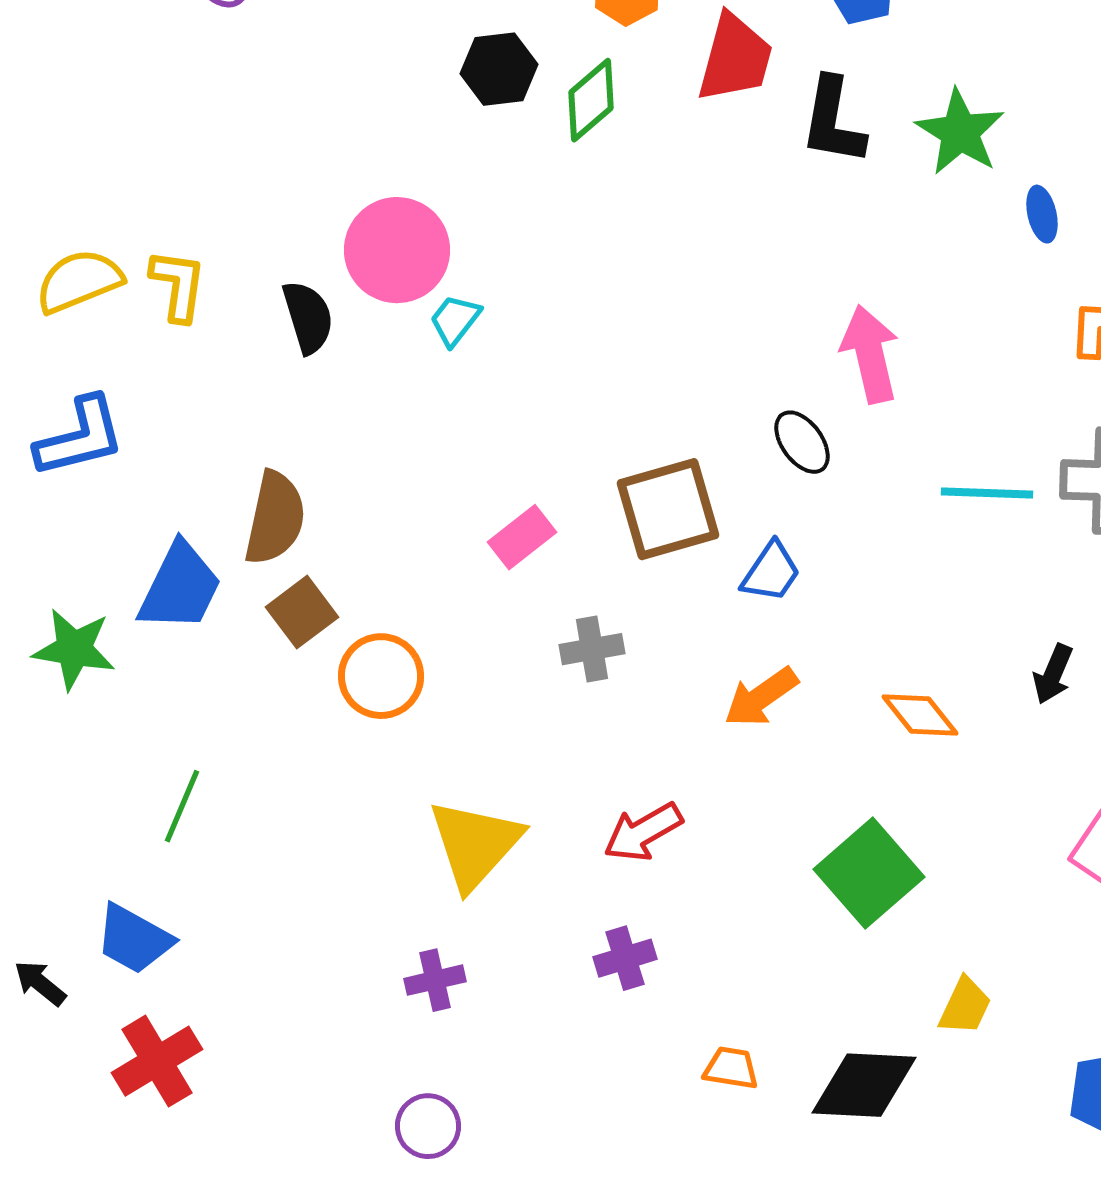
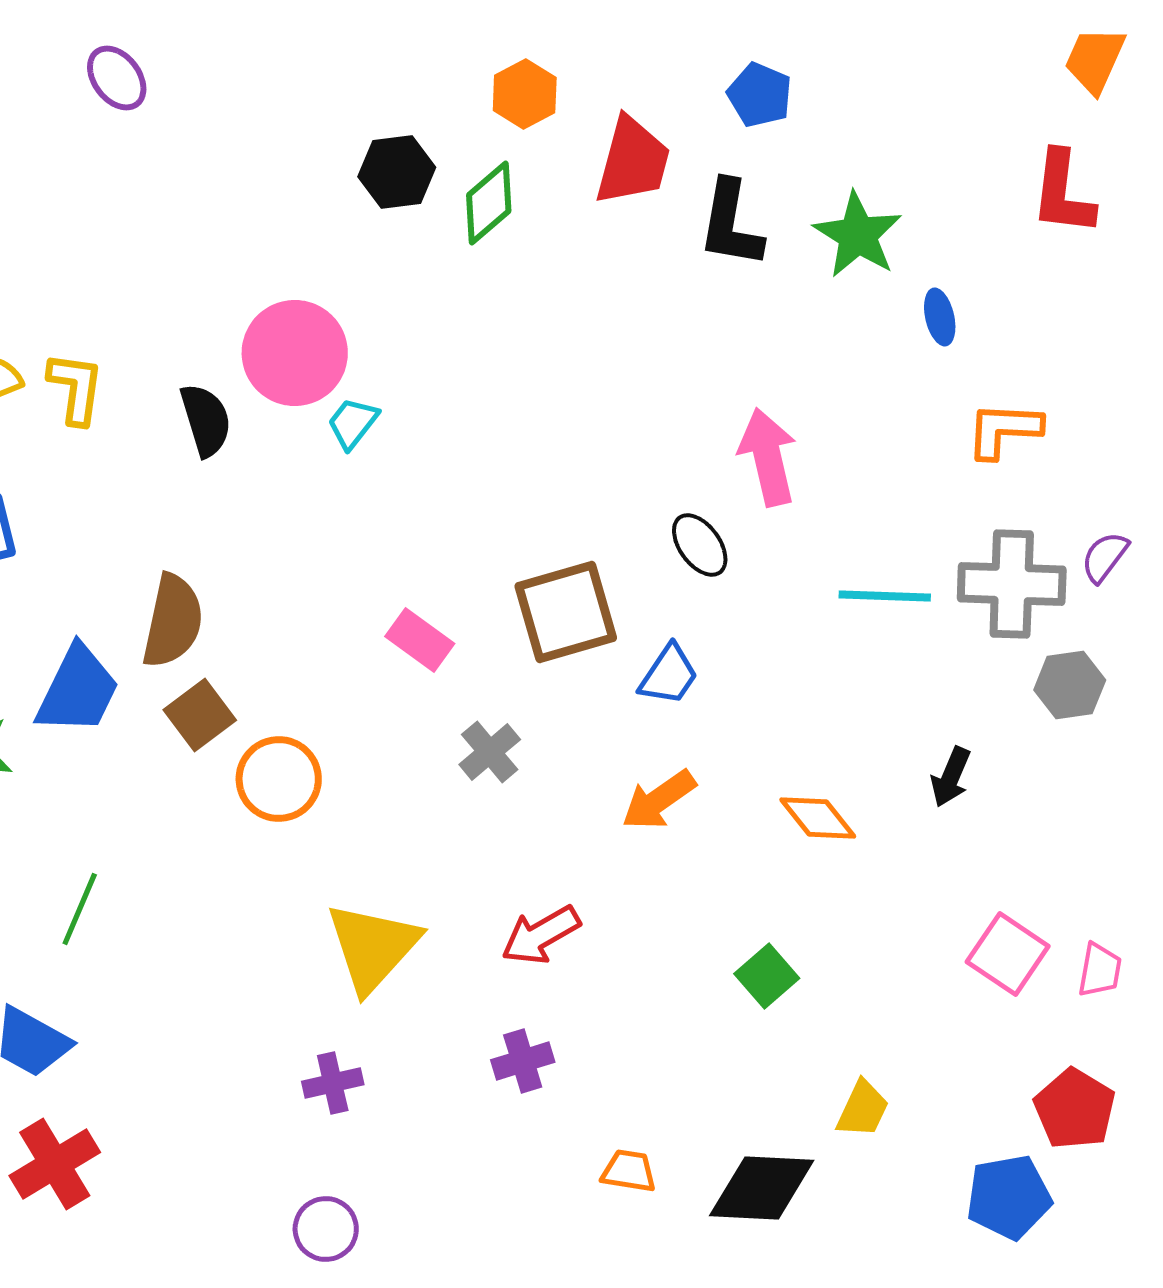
pink rectangle: (522, 537) -> (420, 640), turned 74
gray cross: (592, 649) -> (490, 752), turned -30
green square: (869, 873) -> (767, 976), size x0.6

